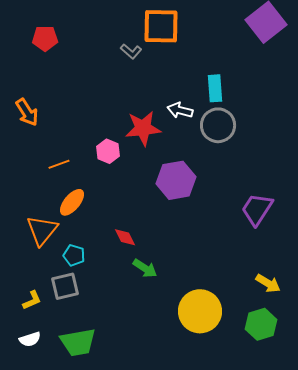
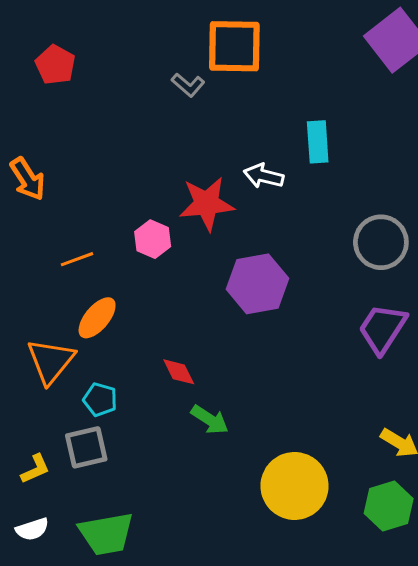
red pentagon: (45, 38) -> (55, 65), turned 30
gray circle: (218, 125) -> (381, 242), moved

